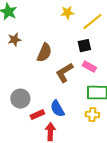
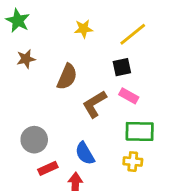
yellow star: (67, 13) -> (84, 29), moved
red rectangle: (37, 115) -> (48, 168), moved

